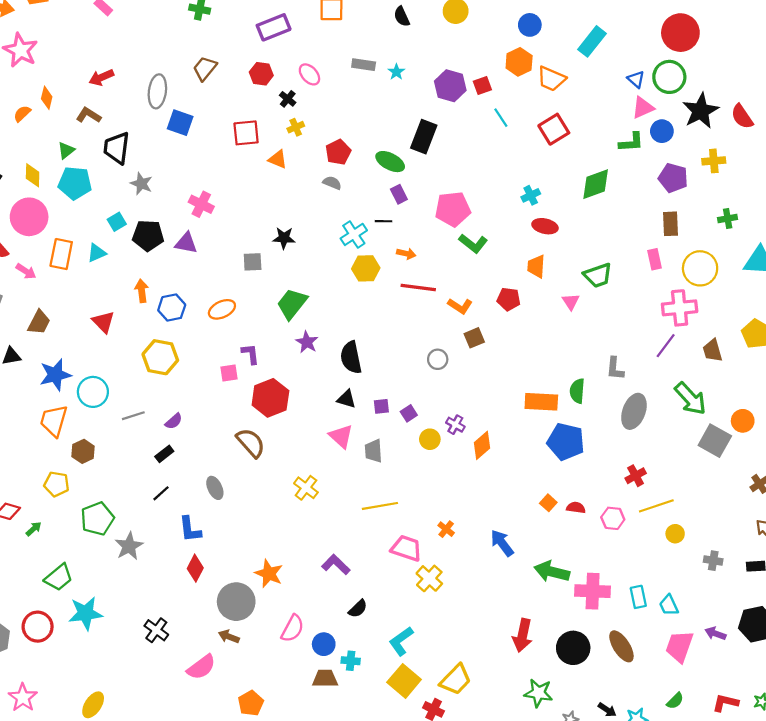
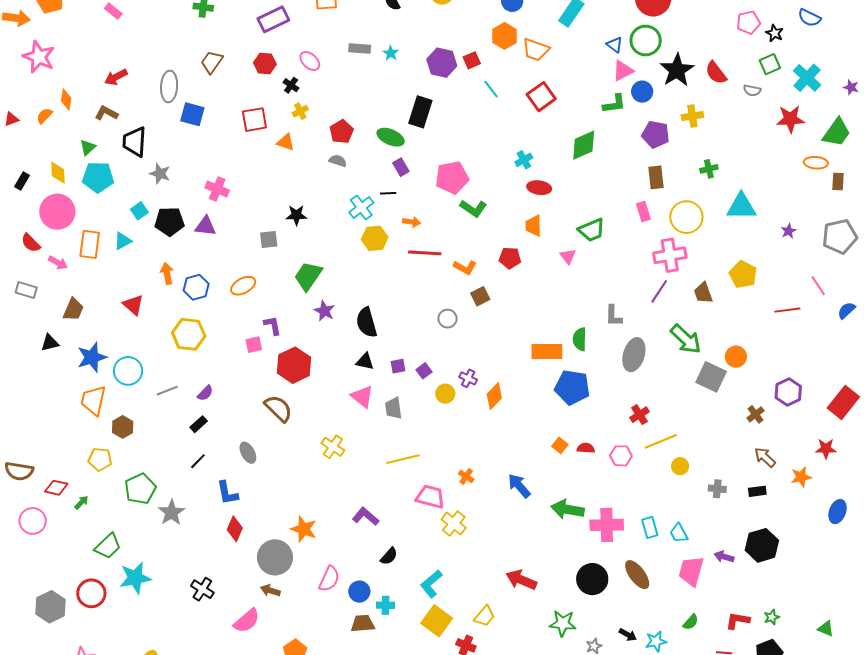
red arrow: (522, 635) -> (521, 580), moved, turned 104
yellow trapezoid: (456, 680) -> (485, 616), size x0.7

